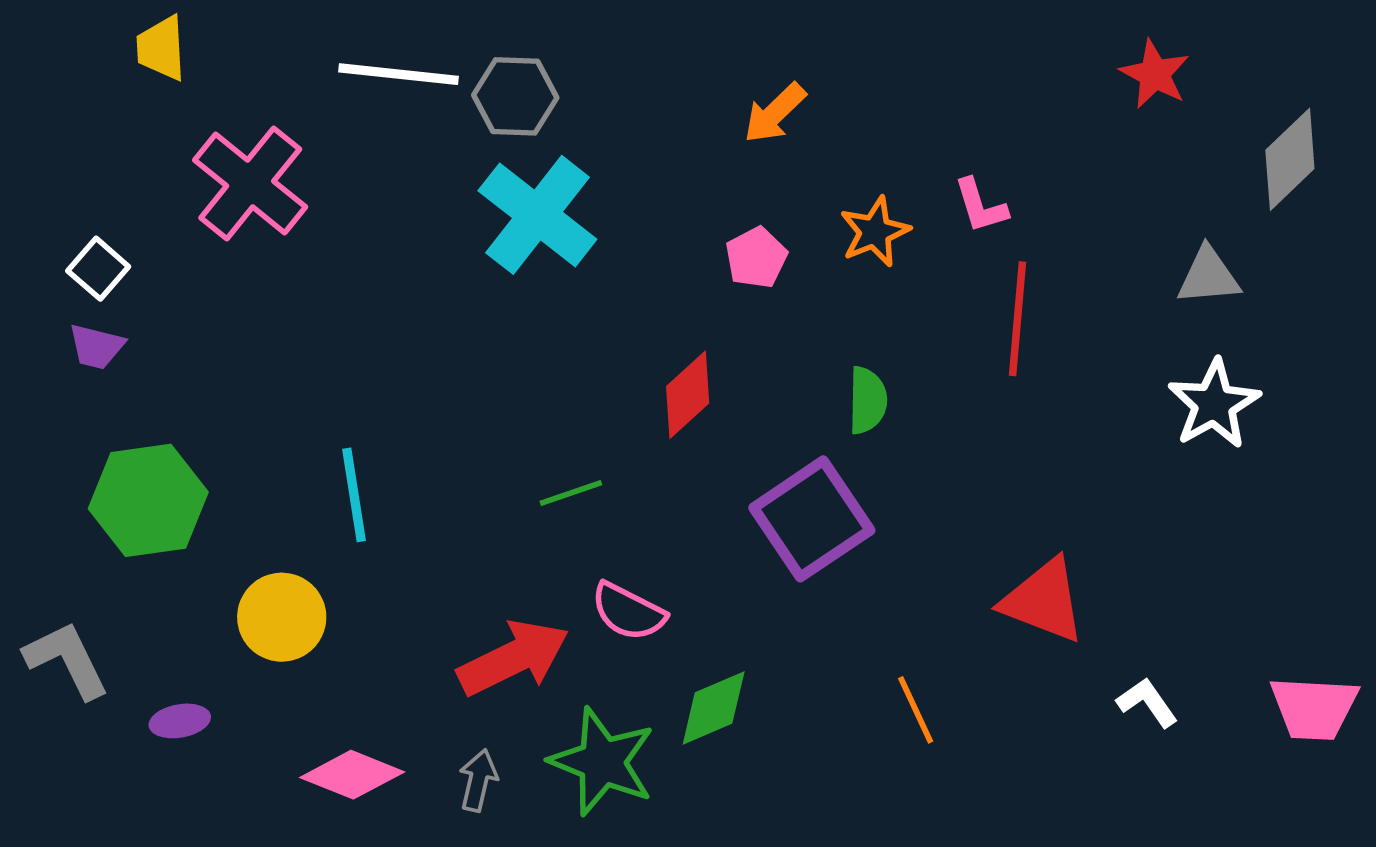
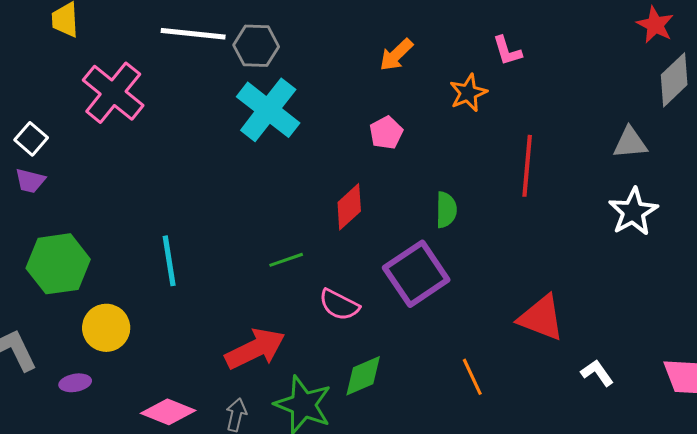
red star: (1155, 74) -> (655, 25), moved
pink L-shape: (980, 206) -> (507, 51), moved
orange star: (875, 232) -> (468, 93), moved
pink semicircle: (628, 612) -> (339, 305), moved
yellow circle: (282, 617) -> (106, 328), moved

